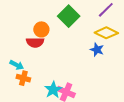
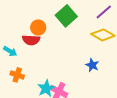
blue star: (97, 50) -> (92, 65), moved
cyan arrow: (17, 65) -> (10, 51), moved

